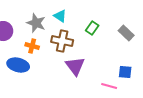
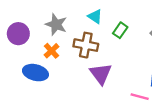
cyan triangle: (60, 16) -> (95, 16), moved
orange cross: (32, 46) -> (52, 51), turned 32

